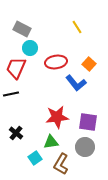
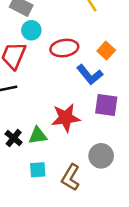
purple square: (88, 122) -> (106, 105), moved
green triangle: (51, 142) -> (38, 136), moved
cyan square: (35, 158) -> (38, 170), turned 32

